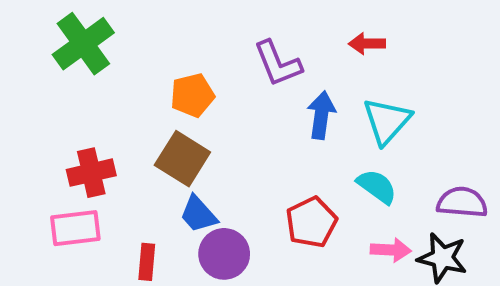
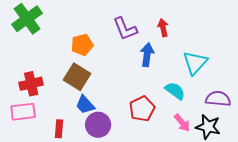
red arrow: (367, 44) -> (163, 28), moved, turned 78
cyan triangle: (387, 121) -> (195, 63), moved
pink arrow: (391, 250) -> (182, 123), turned 48

